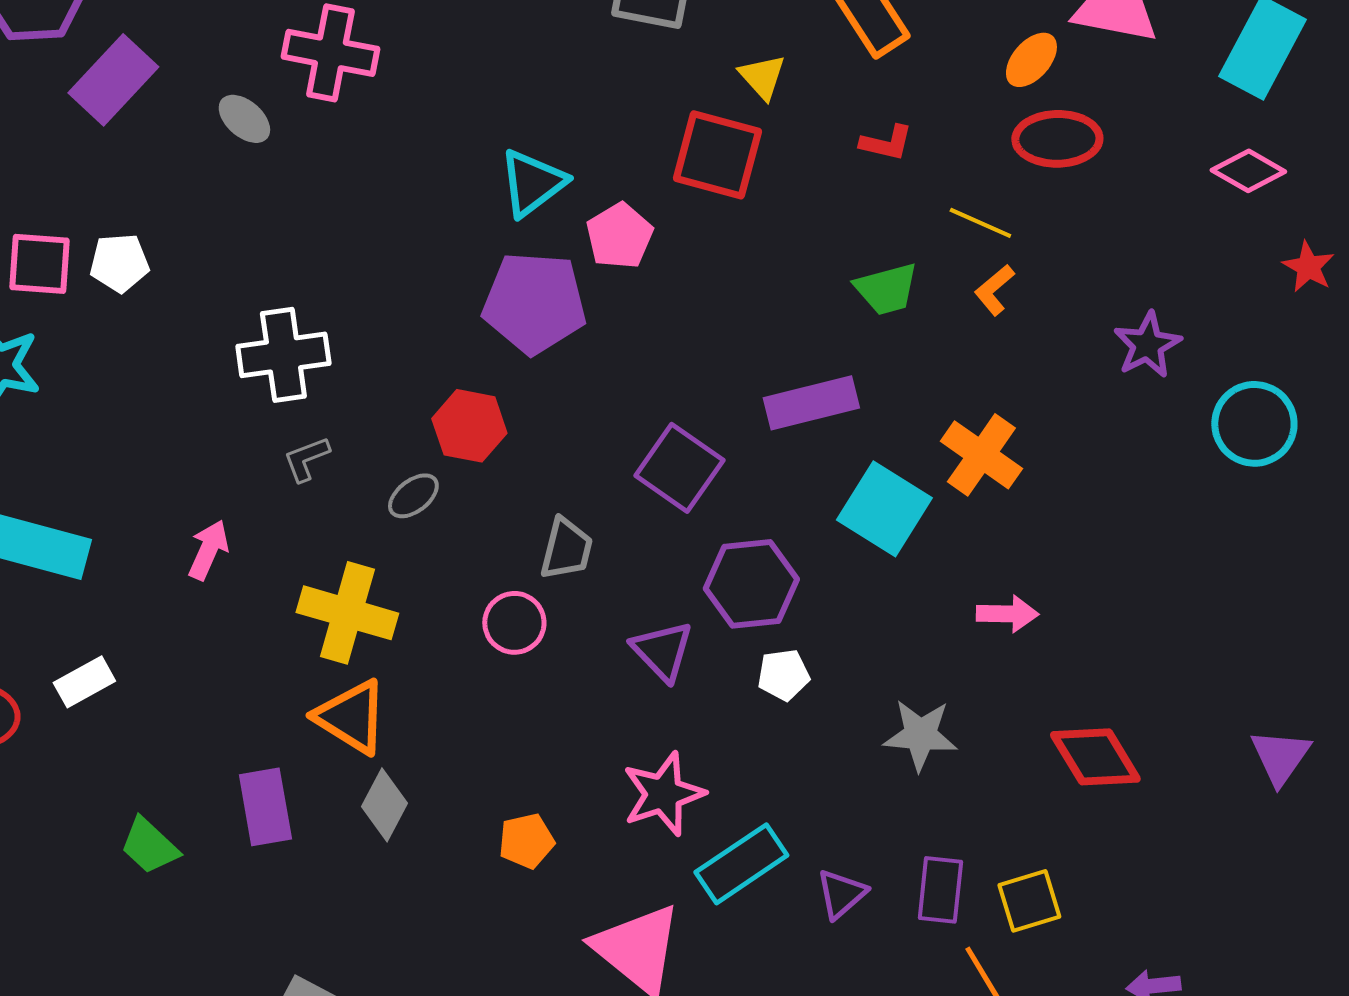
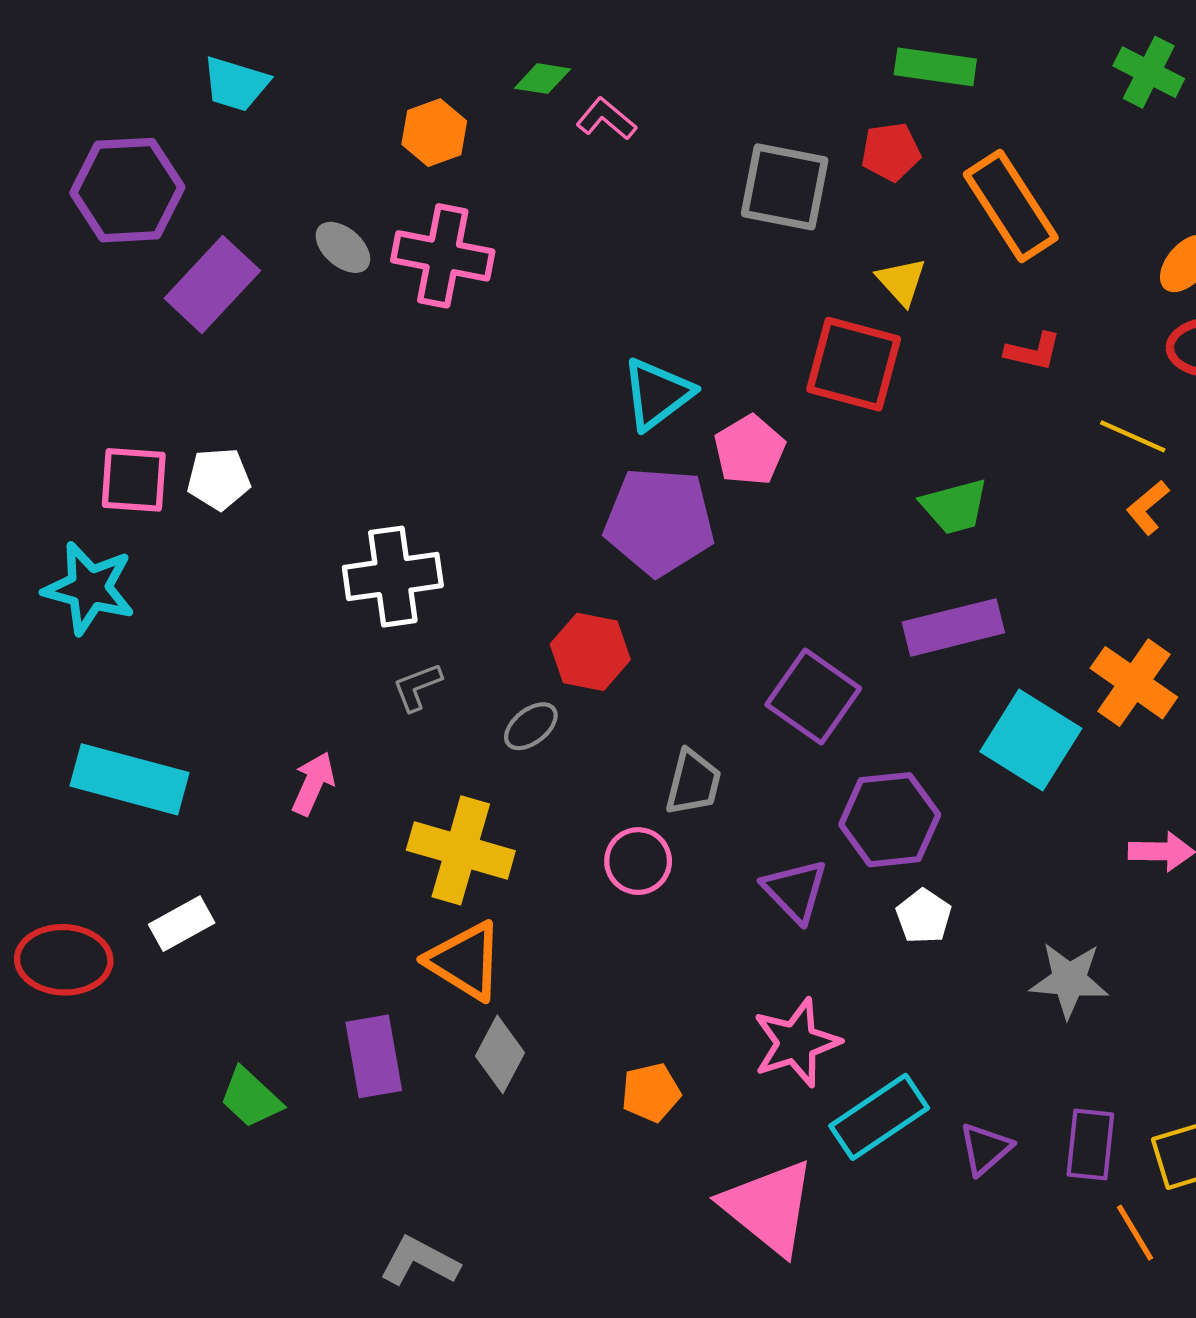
gray ellipse: (244, 119) -> (343, 247), moved
green trapezoid: (886, 289) -> (954, 506), moved
white pentagon: (783, 675) -> (924, 916), turned -30

